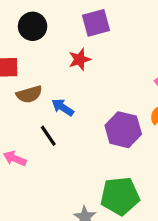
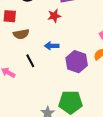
blue arrow: (63, 107) -> (52, 46), moved, turned -40

